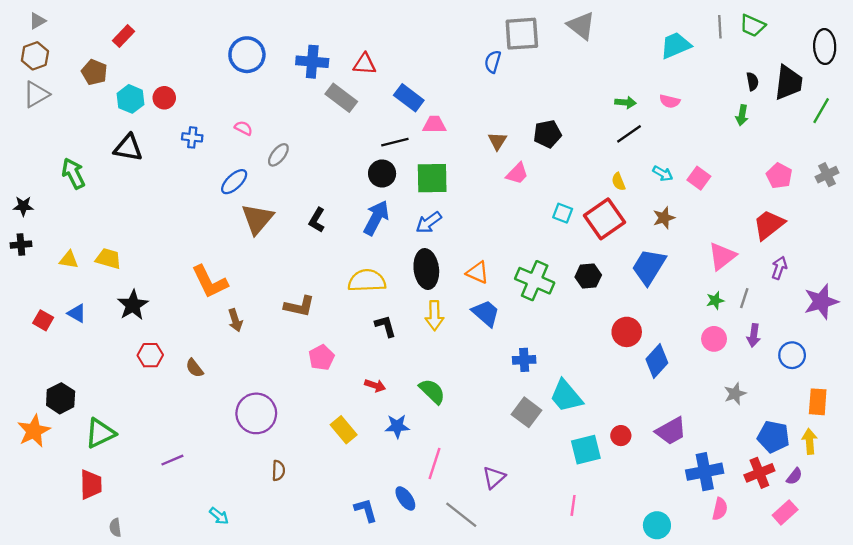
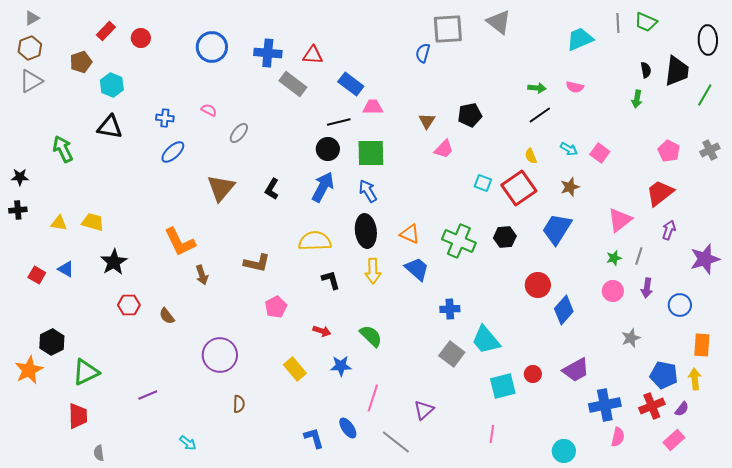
brown pentagon: (94, 72) -> (81, 62), turned 30
red circle: (164, 98) -> (141, 38), moved
blue ellipse: (234, 182) -> (173, 152), moved
blue arrow: (429, 222) -> (368, 191), turned 95

